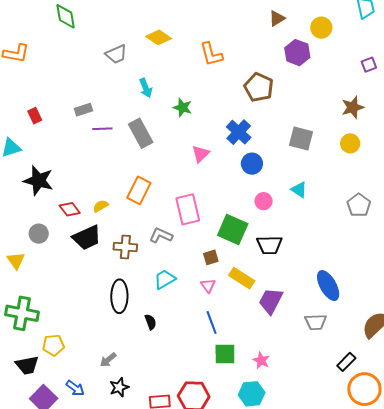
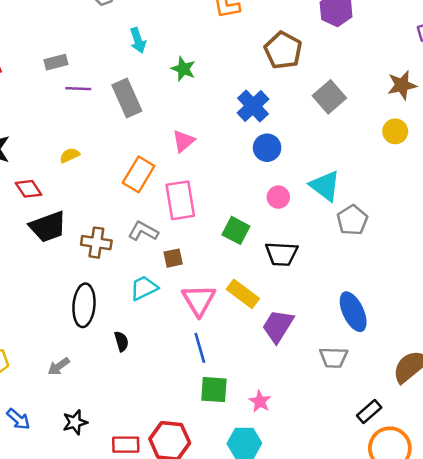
gray square: (301, 139) -> (329, 97), moved, turned 30
pink triangle: (200, 154) -> (184, 141), moved
orange rectangle: (139, 190) -> (139, 174), moved
cyan triangle: (299, 190) -> (325, 186), size x1.5
gray pentagon: (359, 205) -> (352, 220), moved
yellow semicircle: (101, 206) -> (70, 155), moved
green square: (233, 229) -> (236, 230), size x0.7
brown square: (211, 257) -> (173, 258), moved
pink triangle: (208, 286) -> (199, 300), size x1.8
gray arrow: (108, 360) -> (59, 366), moved

